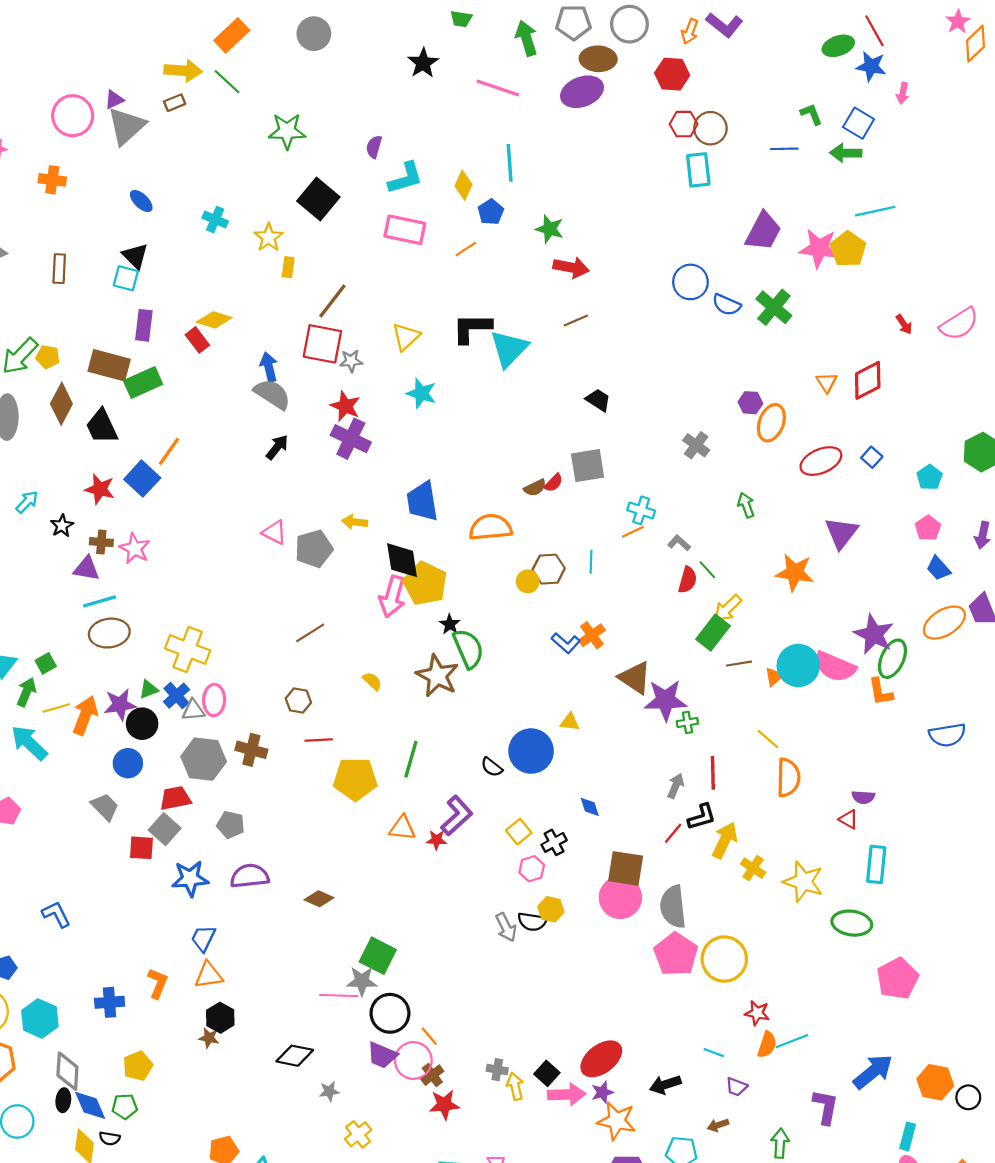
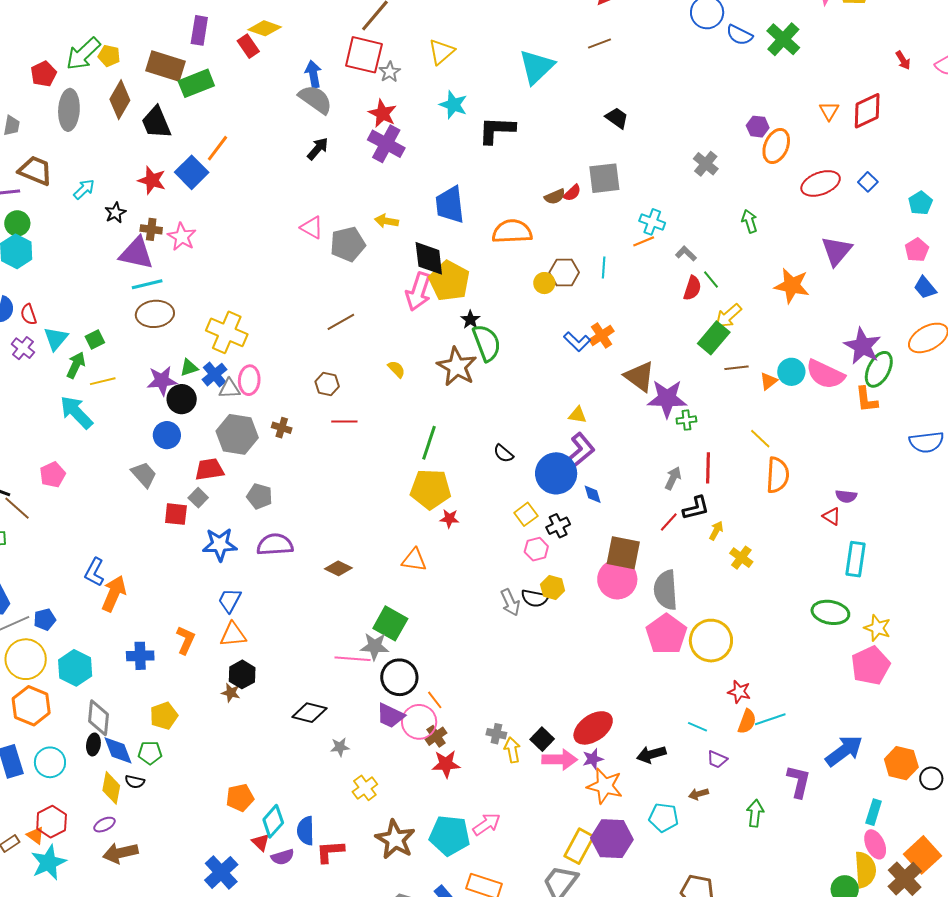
black L-shape: (472, 328) -> (497, 130), moved
gray star: (351, 361) -> (390, 72), turned -30
purple triangle: (86, 569) -> (136, 253), size x1.4
cyan circle: (798, 665) -> (791, 372), size x0.7
orange arrow: (85, 715) -> (114, 594), moved
brown cross: (251, 750) -> (282, 428), size x0.7
blue circle: (531, 751) -> (556, 473), moved
yellow pentagon: (355, 779) -> (431, 489), moved
purple L-shape: (457, 816) -> (580, 451), moved
orange triangle: (402, 828) -> (414, 560), moved
gray square: (165, 829) -> (198, 498), size x0.7
yellow arrow: (725, 840) -> (716, 531), size x0.6
yellow star: (803, 882) -> (877, 628), moved, size x0.7
blue L-shape: (56, 914) -> (94, 572), turned -128

